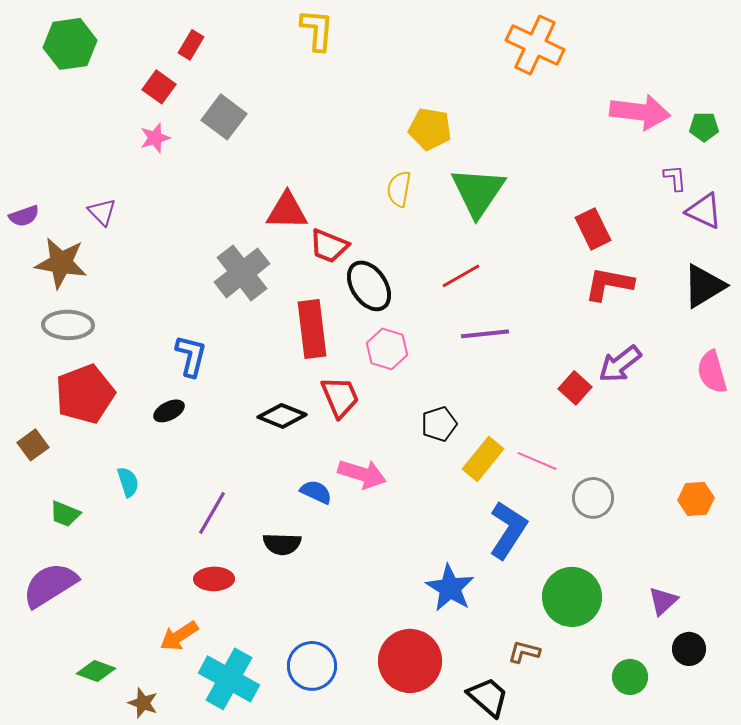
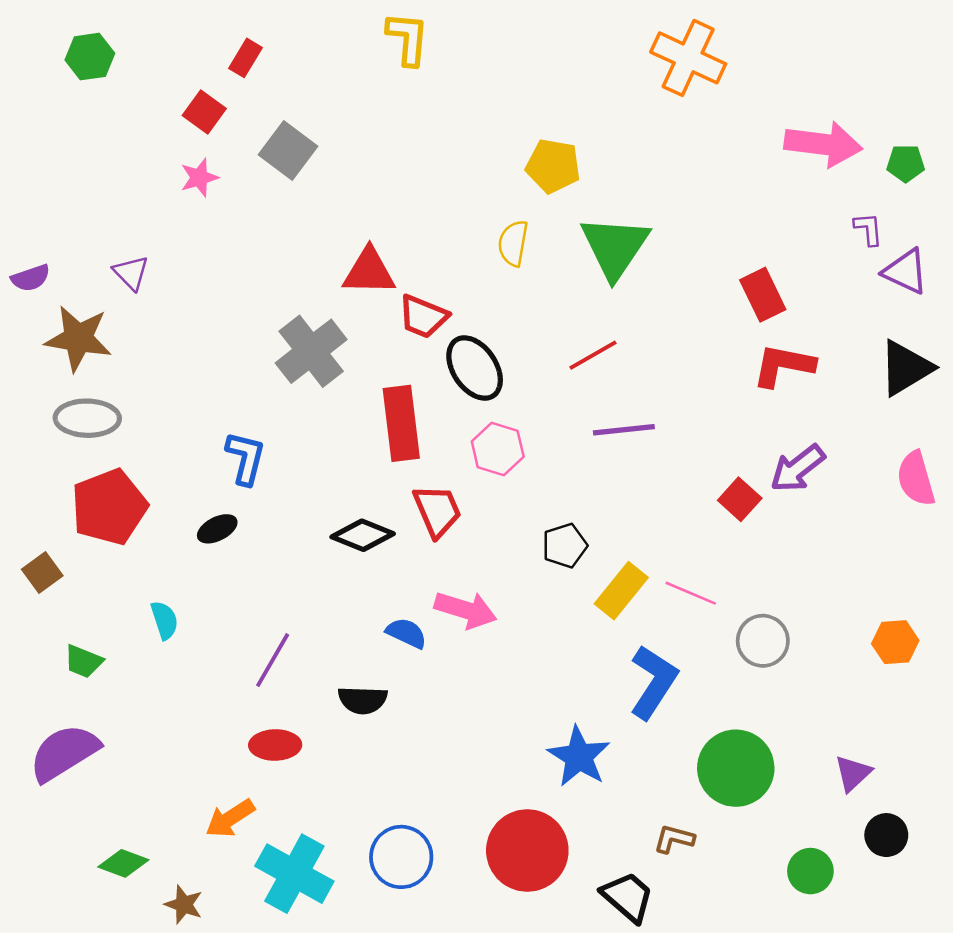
green hexagon: (70, 44) -> (90, 57), size x0.7

